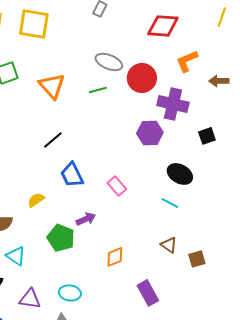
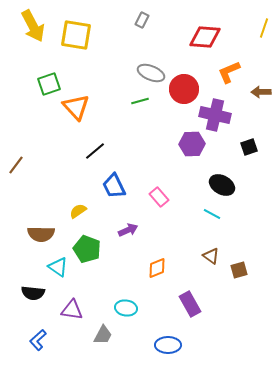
orange triangle: (52, 86) -> (76, 107), moved
green pentagon: (61, 238) -> (87, 249), moved
cyan ellipse: (70, 293) -> (126, 308), moved

